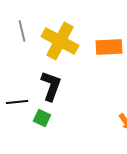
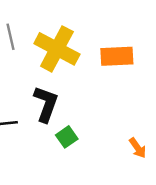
green square: (42, 118) -> (67, 137), moved, turned 30

